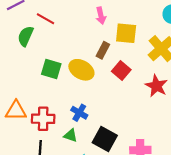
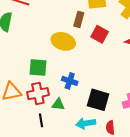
green square: (51, 69) -> (38, 67), moved
green triangle: (71, 136) -> (58, 104), moved

